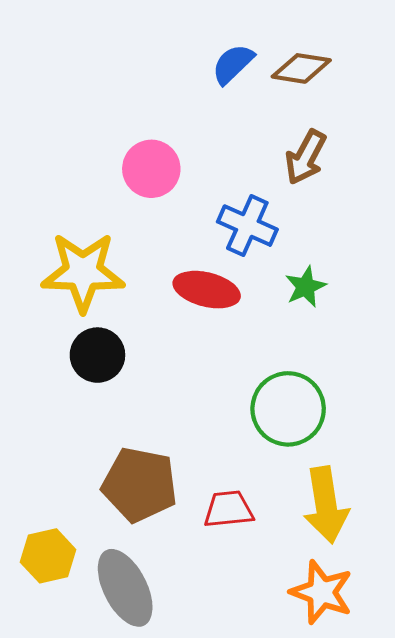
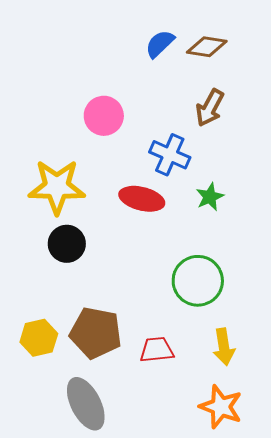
yellow arrow: (326, 505) -> (224, 347), size x0.7
yellow hexagon: (48, 556) -> (39, 338), moved

